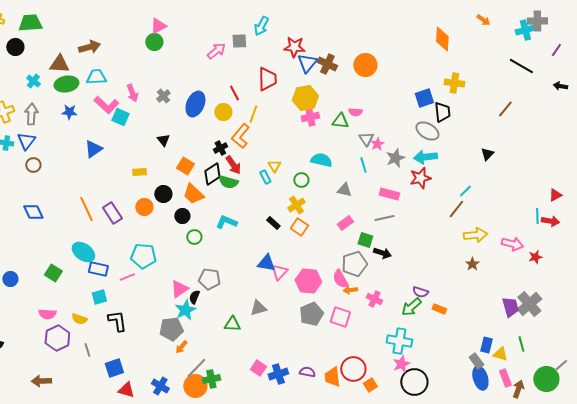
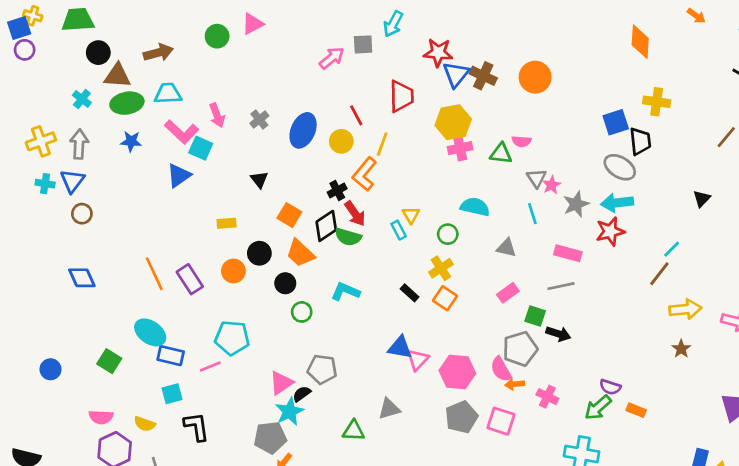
green circle: (154, 42) -> (217, 36), moved
black circle: (15, 47) -> (98, 53), moved
blue triangle: (93, 149) -> (179, 175), moved
black semicircle: (194, 297) -> (302, 394), turned 32

